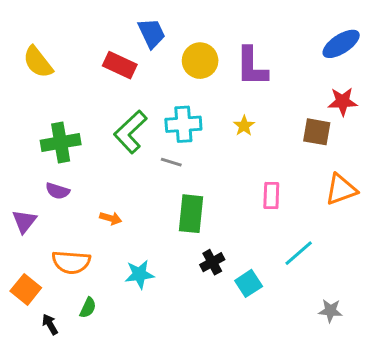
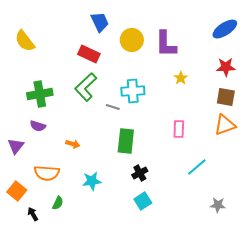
red rectangle: (120, 65) -> (89, 54), moved
cyan cross: (183, 124) -> (133, 91), moved
yellow star: (244, 126) -> (181, 78), moved
brown square: (317, 132) -> (226, 97), moved
cyan square: (249, 283) -> (143, 201), moved

